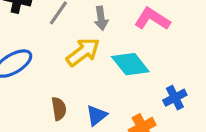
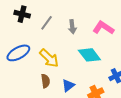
yellow arrow: (83, 52) -> (49, 58), moved, turned 80

